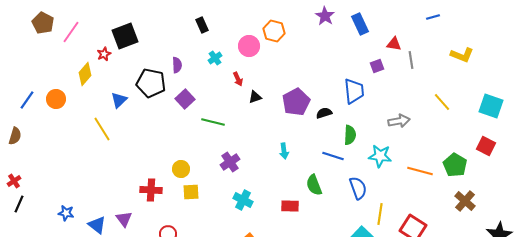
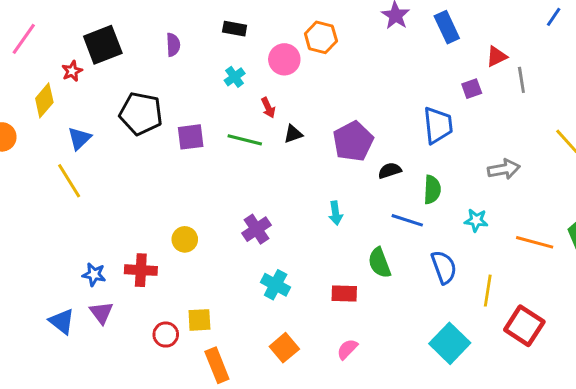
blue line: (433, 17) -> (554, 17), turned -40
black rectangle: (202, 25) -> (235, 29), moved, turned -56
red triangle: (394, 44) -> (497, 56), turned -35
purple semicircle: (177, 65) -> (173, 45), moved
purple square: (185, 99) -> (191, 137), turned 36
blue triangle: (119, 100) -> (79, 138), moved
black semicircle: (324, 113) -> (390, 171), moved
green line: (213, 122) -> (245, 140), moved
cyan star: (380, 156) -> (476, 220), size x0.7
yellow square: (191, 192) -> (199, 320), moved
blue star: (66, 213) -> (94, 275), moved
yellow line: (380, 214) -> (488, 291), moved

